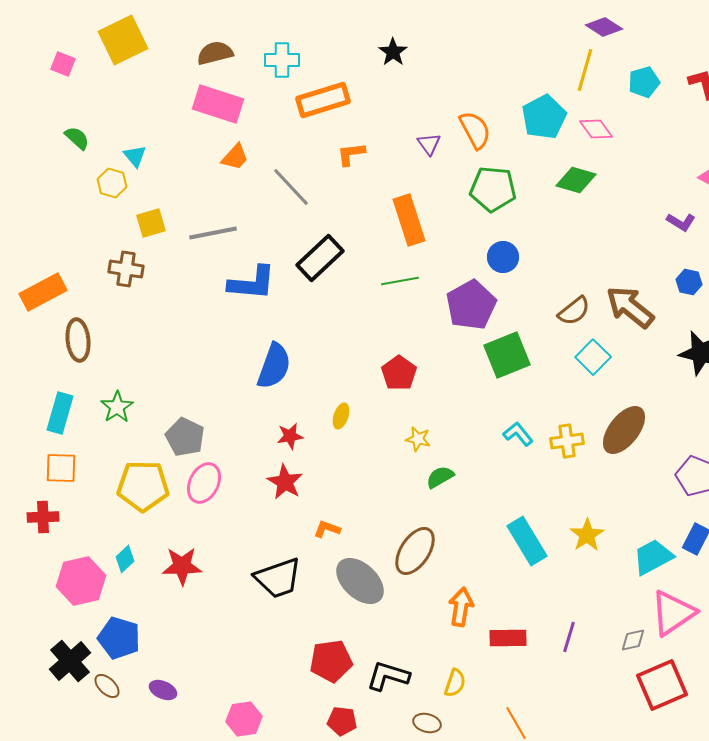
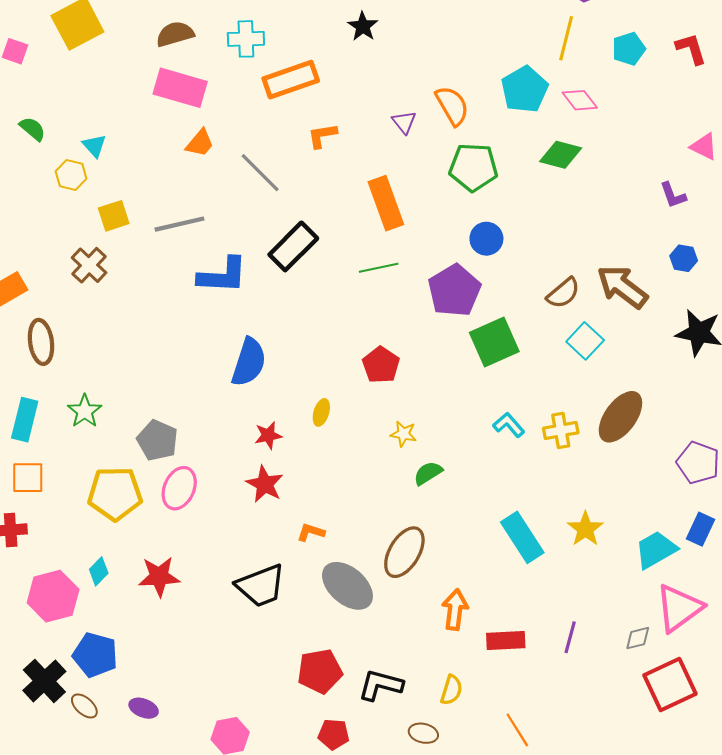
purple L-shape: (681, 222) -> (673, 195), turned 40
brown cross: (126, 269) -> (89, 265), turned 36

